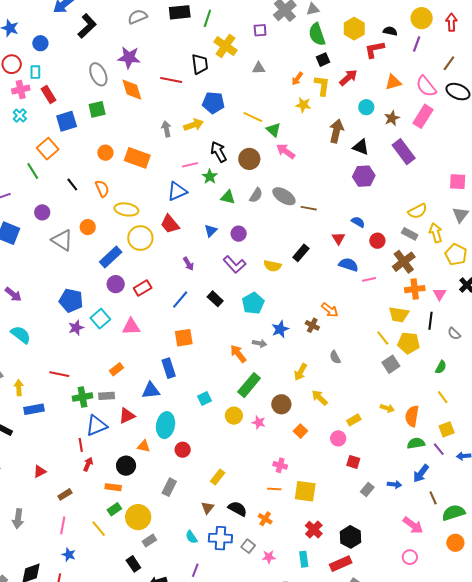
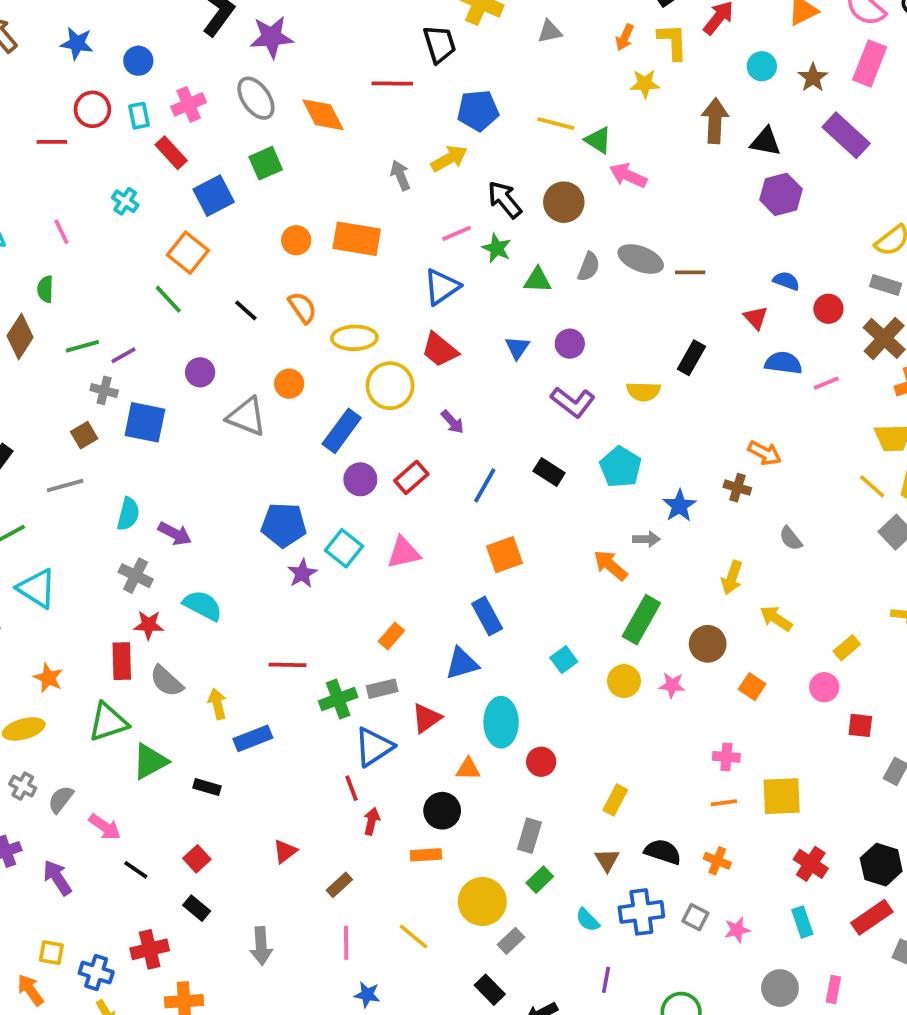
purple star: (129, 57) -> (271, 37), moved
pink cross: (21, 90) -> (189, 104), moved
purple arrow: (188, 264) -> (452, 422), moved
green rectangle: (114, 509) -> (540, 880), moved

